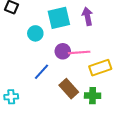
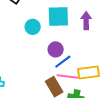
pink line: (79, 52) -> (68, 77), moved
blue line: (41, 72) -> (63, 62), moved

